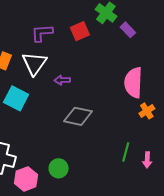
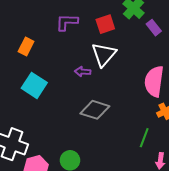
white triangle: (34, 63) -> (104, 54), moved
green line: (126, 152) -> (144, 138), moved

